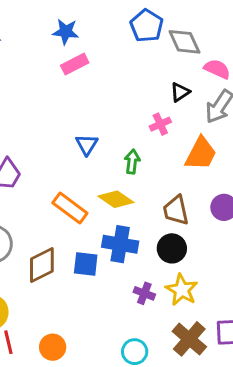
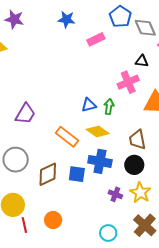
pink rectangle: (75, 64) -> (96, 39), moved
black triangle: (180, 92) -> (142, 61), turned 40
pink cross: (160, 124) -> (128, 82), size x1.5
blue triangle: (87, 145) -> (89, 105), moved, turned 42
orange circle: (53, 347) -> (53, 220), moved

